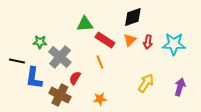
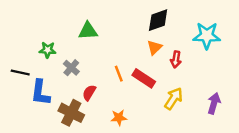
green triangle: (85, 24) -> (88, 31), moved
red rectangle: (105, 40) -> (144, 78), moved
red arrow: (148, 42) -> (176, 59), moved
cyan star: (174, 44) -> (207, 36), moved
gray cross: (60, 57) -> (71, 68), size x0.6

